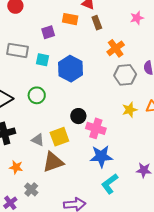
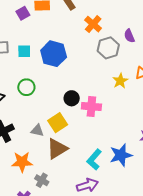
purple square: (48, 32) -> (23, 13), moved
blue star: (101, 156) -> (121, 155), moved
orange star: (16, 167) -> (22, 162), size x1.5
cyan L-shape: (110, 184) -> (94, 160), moved

